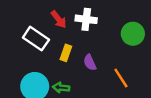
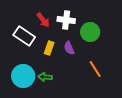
green circle: (133, 34) -> (90, 32), moved
purple semicircle: (90, 62) -> (69, 48), moved

